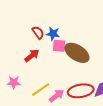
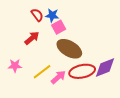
pink square: (59, 46) -> (59, 27), turned -32
brown ellipse: (77, 53) -> (69, 49), moved

